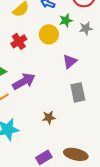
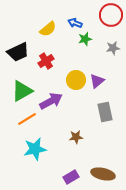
green star: (66, 20) -> (85, 39), moved
yellow circle: (49, 34) -> (76, 80), moved

